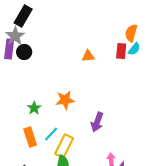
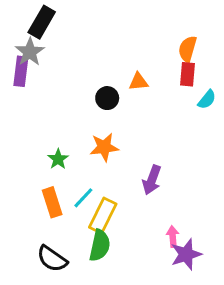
orange semicircle: (131, 33) -> (188, 49), moved
cyan semicircle: (134, 49) -> (207, 100), moved
black circle: (24, 52) -> (107, 98), moved

